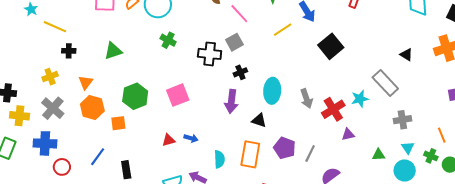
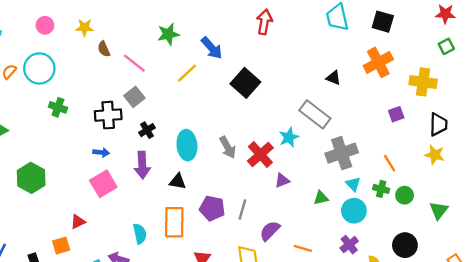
pink square: (178, 95) -> (103, 184), moved
gray cross: (402, 120) -> (342, 153), size x1.5
orange square: (118, 123) -> (61, 245), moved
blue arrow: (191, 138) -> (101, 152), moved

